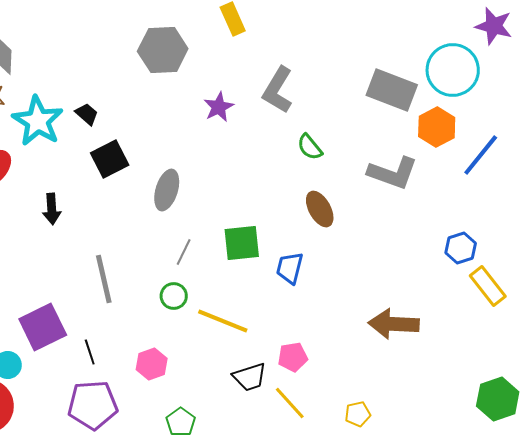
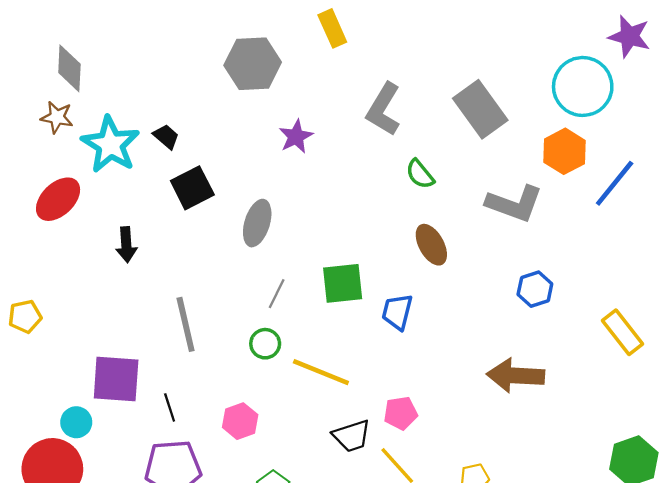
gray rectangle: (392, 90) -> (480, 109), moved, turned 33
purple star: (219, 107) -> (296, 137), moved
blue hexagon: (461, 248) -> (535, 289), moved
purple square: (43, 327) -> (116, 379), turned 30

